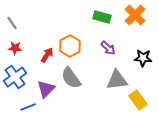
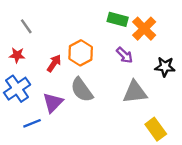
orange cross: (135, 15) -> (144, 29), moved
gray line: (12, 23) -> (26, 26), moved
yellow rectangle: (138, 100) -> (156, 129), moved

